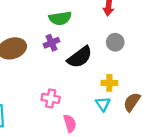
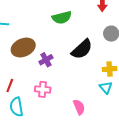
purple cross: (51, 43) -> (46, 60), moved
pink cross: (51, 98) -> (43, 89), moved

